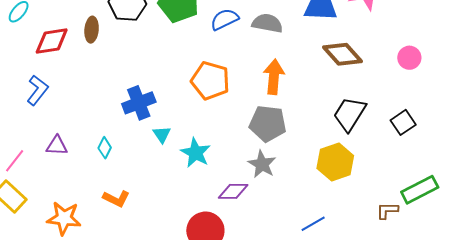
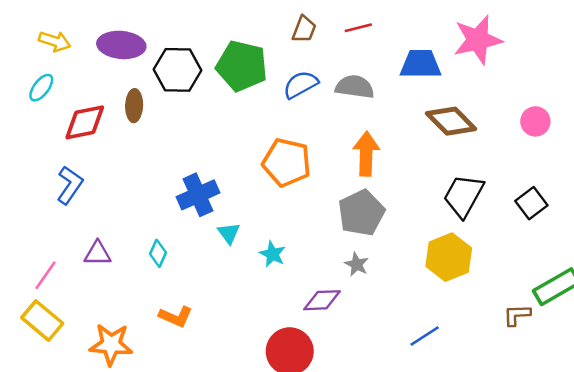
gray pentagon: (268, 123) -> (361, 213), turned -30
cyan star: (196, 153) -> (272, 254), size x0.7
gray star: (262, 164) -> (357, 264), size x0.7

